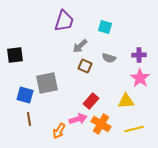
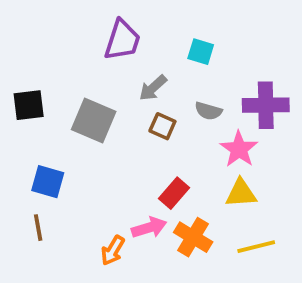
purple cross: (139, 55) -> (266, 105), size x1.6
pink star: (140, 78) -> (239, 149), moved
gray square: (47, 83) -> (94, 120), moved, turned 35
brown line: (29, 119) -> (38, 228), moved

